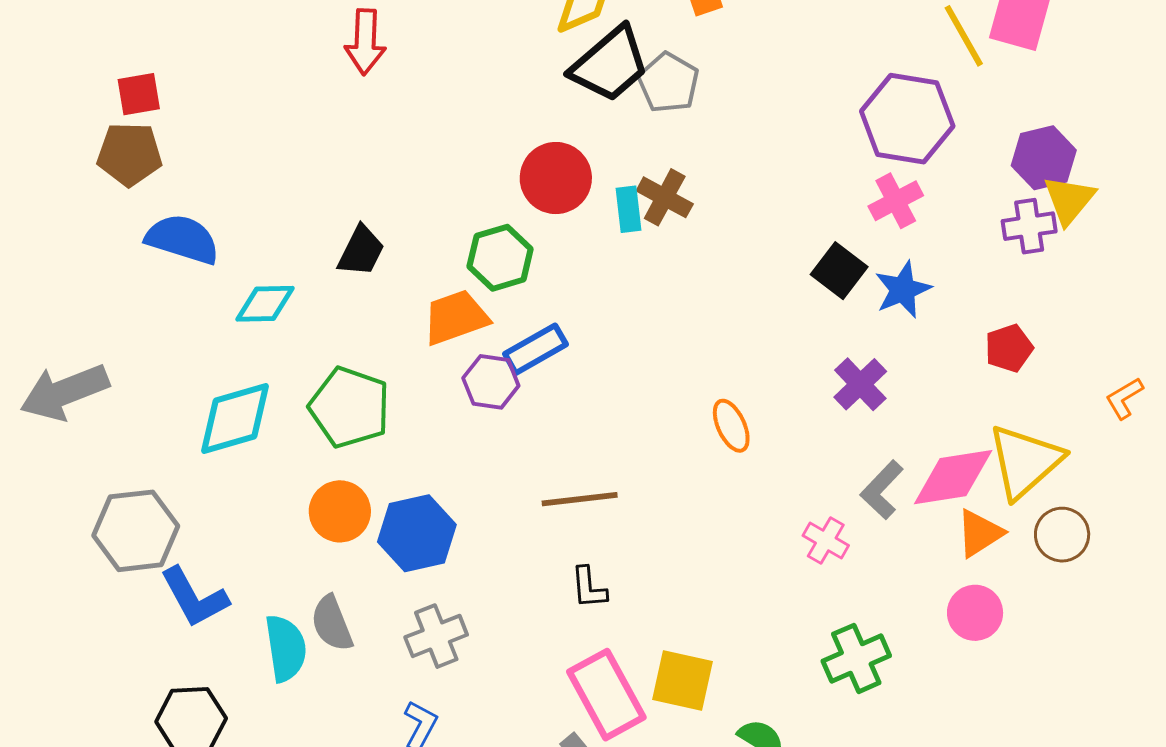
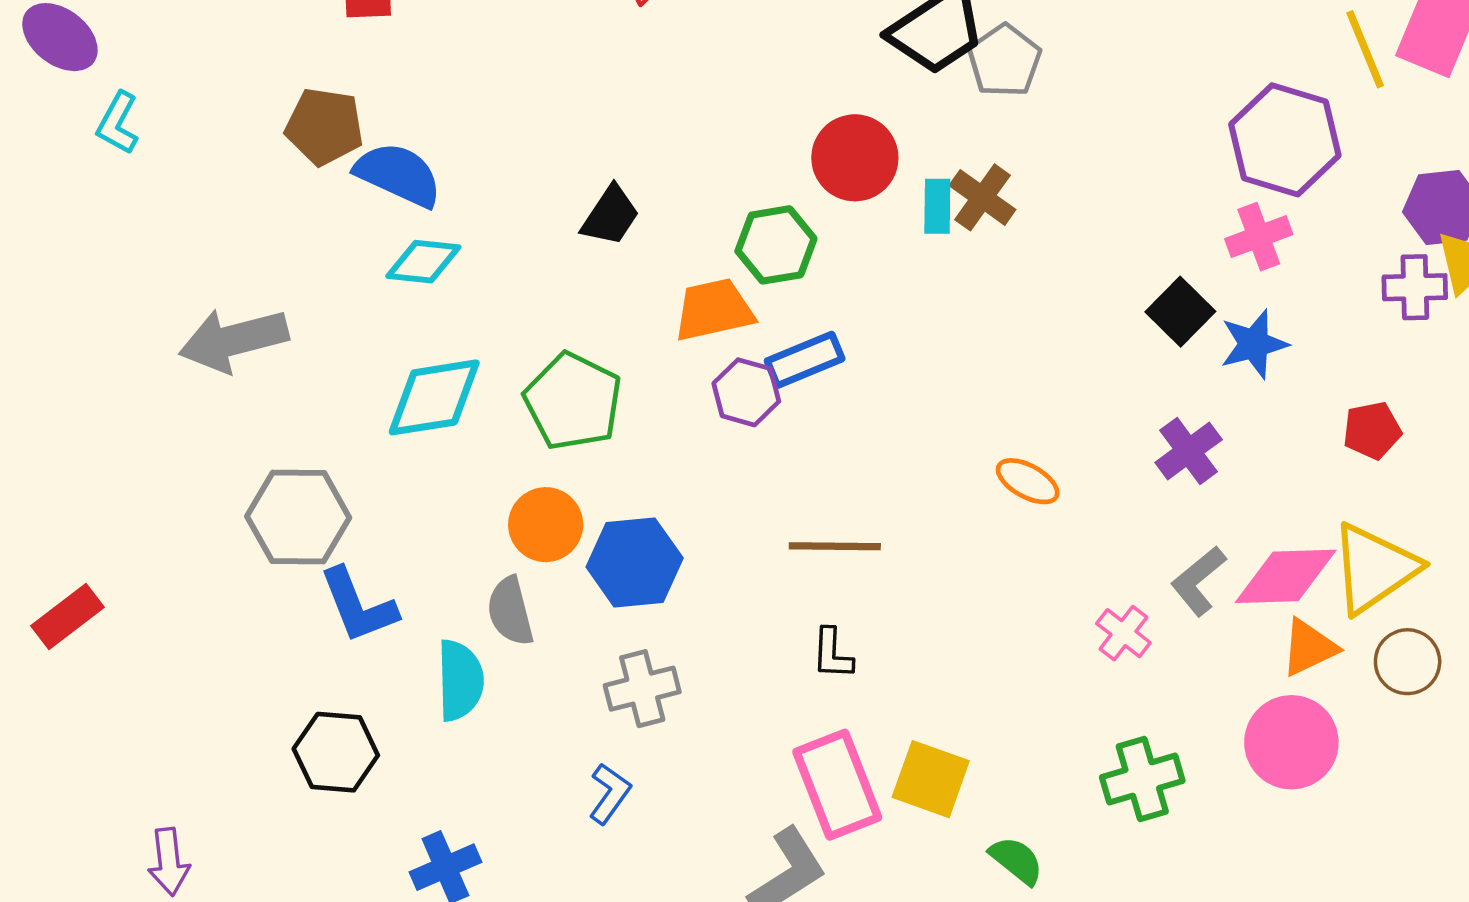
brown pentagon: (130, 154) -> (324, 126), moved
cyan diamond: (265, 304) -> (423, 262), moved
orange ellipse: (731, 426) -> (1028, 481), turned -44
pink circle: (975, 613) -> (1291, 742), size x1.4
gray semicircle: (332, 623) -> (510, 611), moved

